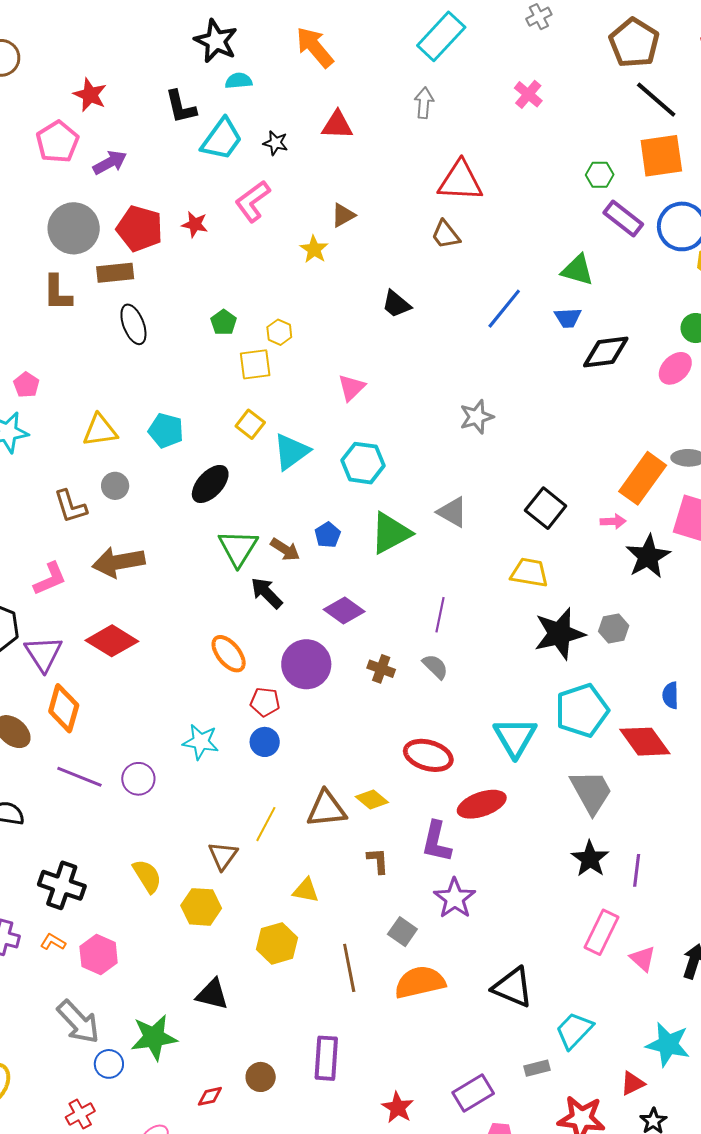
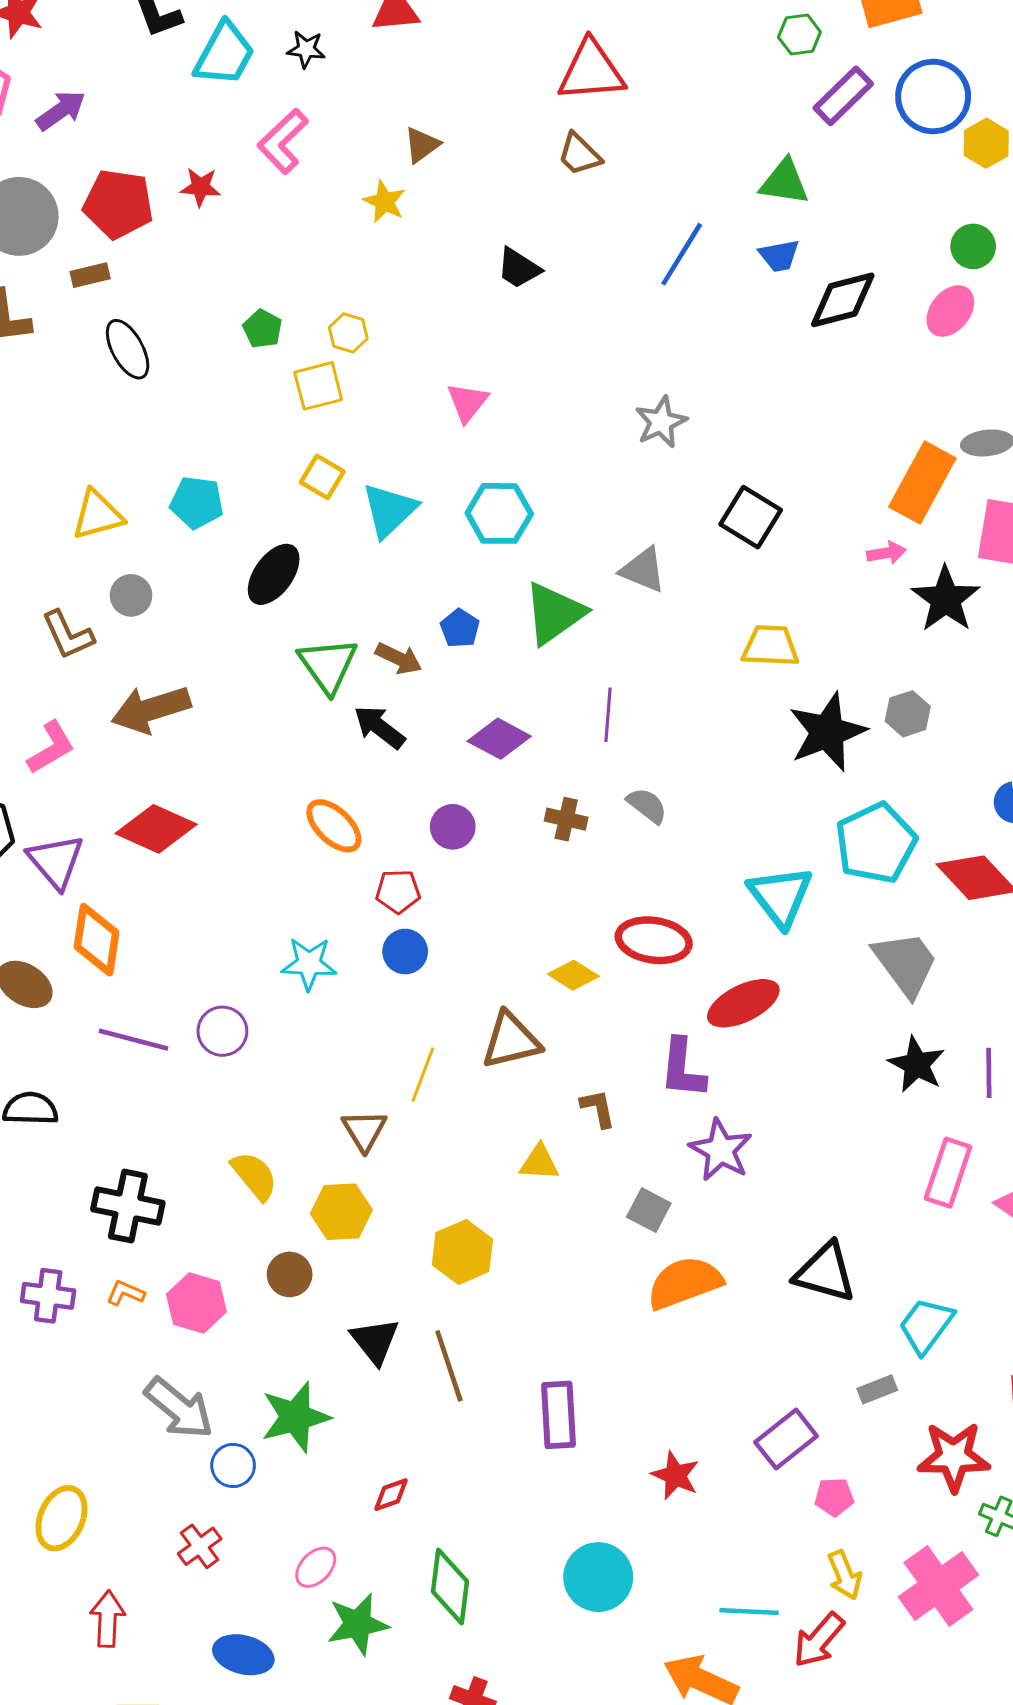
purple rectangle: (623, 219) -> (843, 96), turned -75
brown rectangle: (115, 273) -> (90, 275), size x0.7
black square: (546, 508) -> (751, 517), moved
purple line: (440, 615) -> (608, 715), moved
purple circle: (306, 664) -> (453, 827), size x0.6
yellow diamond: (372, 800) -> (573, 975), moved
yellow triangle: (306, 890) -> (539, 1163), moved
brown line: (349, 968) -> (449, 1366), moved
black triangle: (212, 994) -> (375, 1341), turned 45
brown circle: (261, 1077) -> (290, 1274), moved

